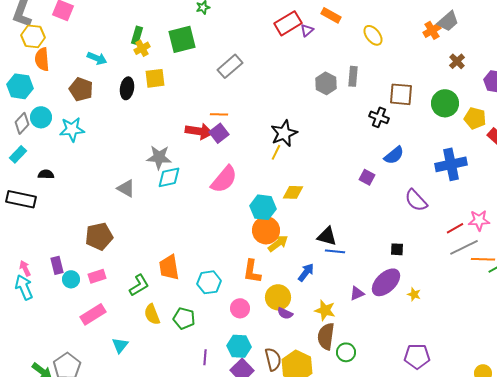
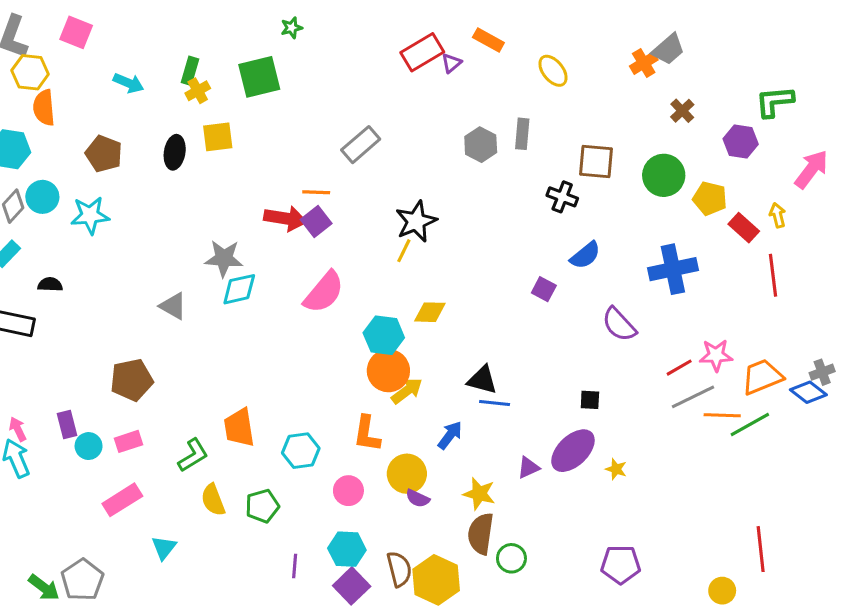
cyan arrow: (97, 58) -> (129, 83), moved
gray rectangle: (230, 66) -> (361, 145), moved
green pentagon: (184, 318) -> (262, 506), turned -30

